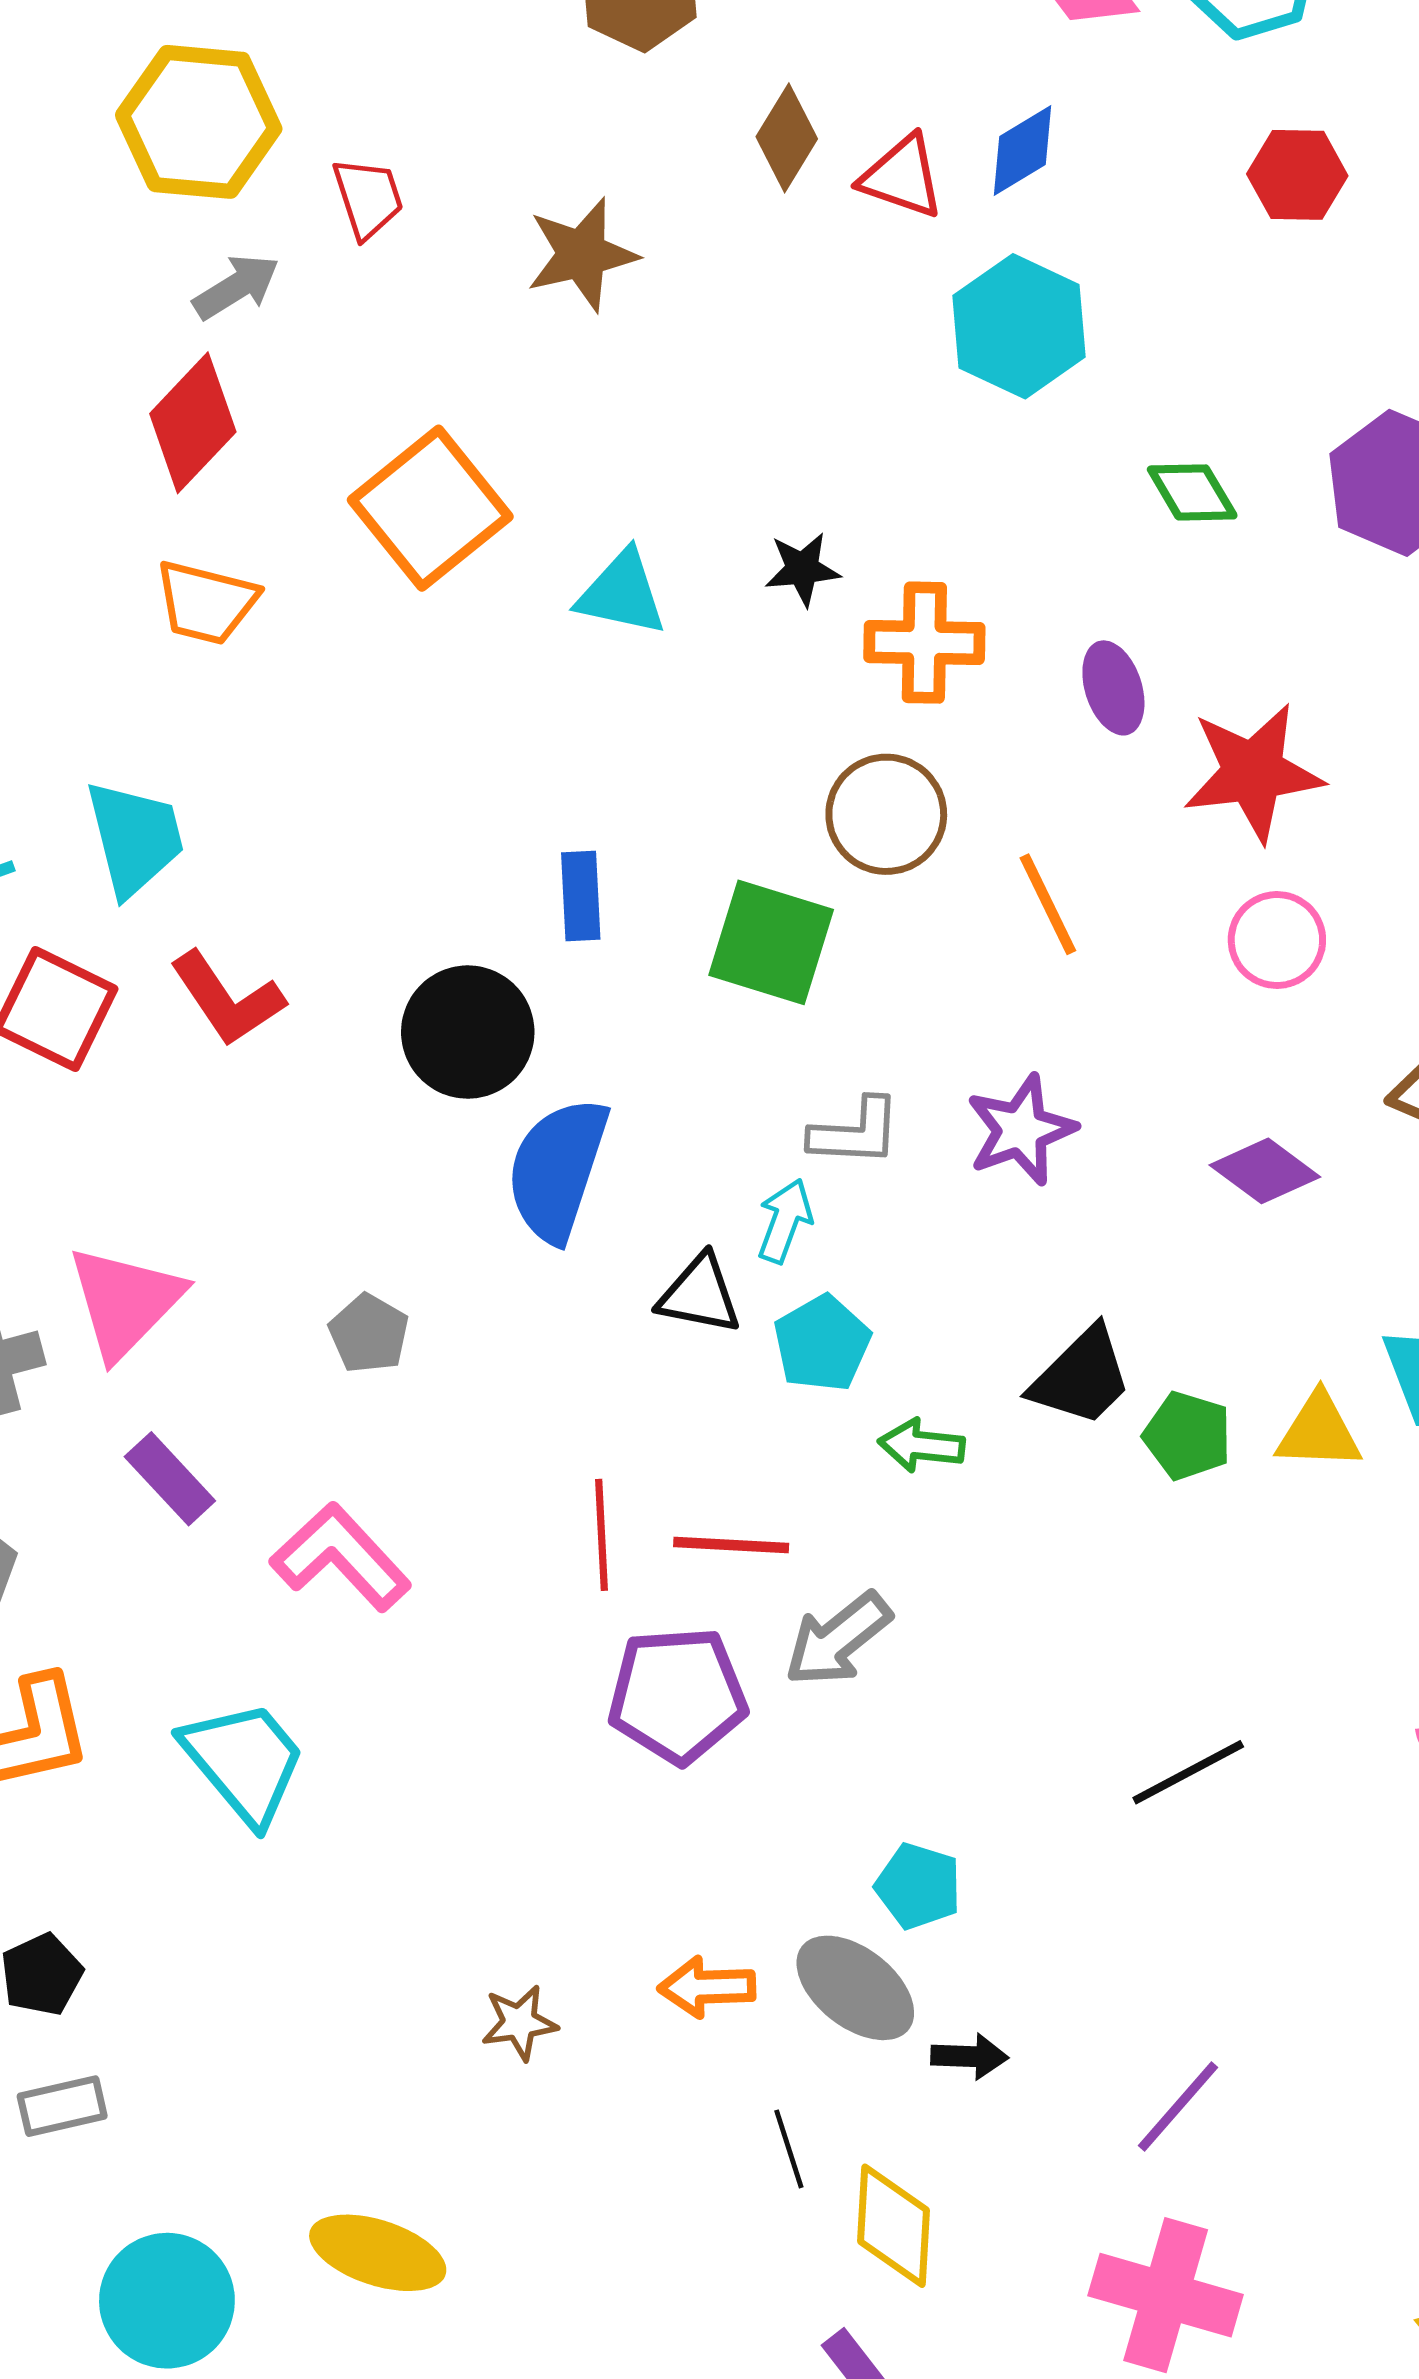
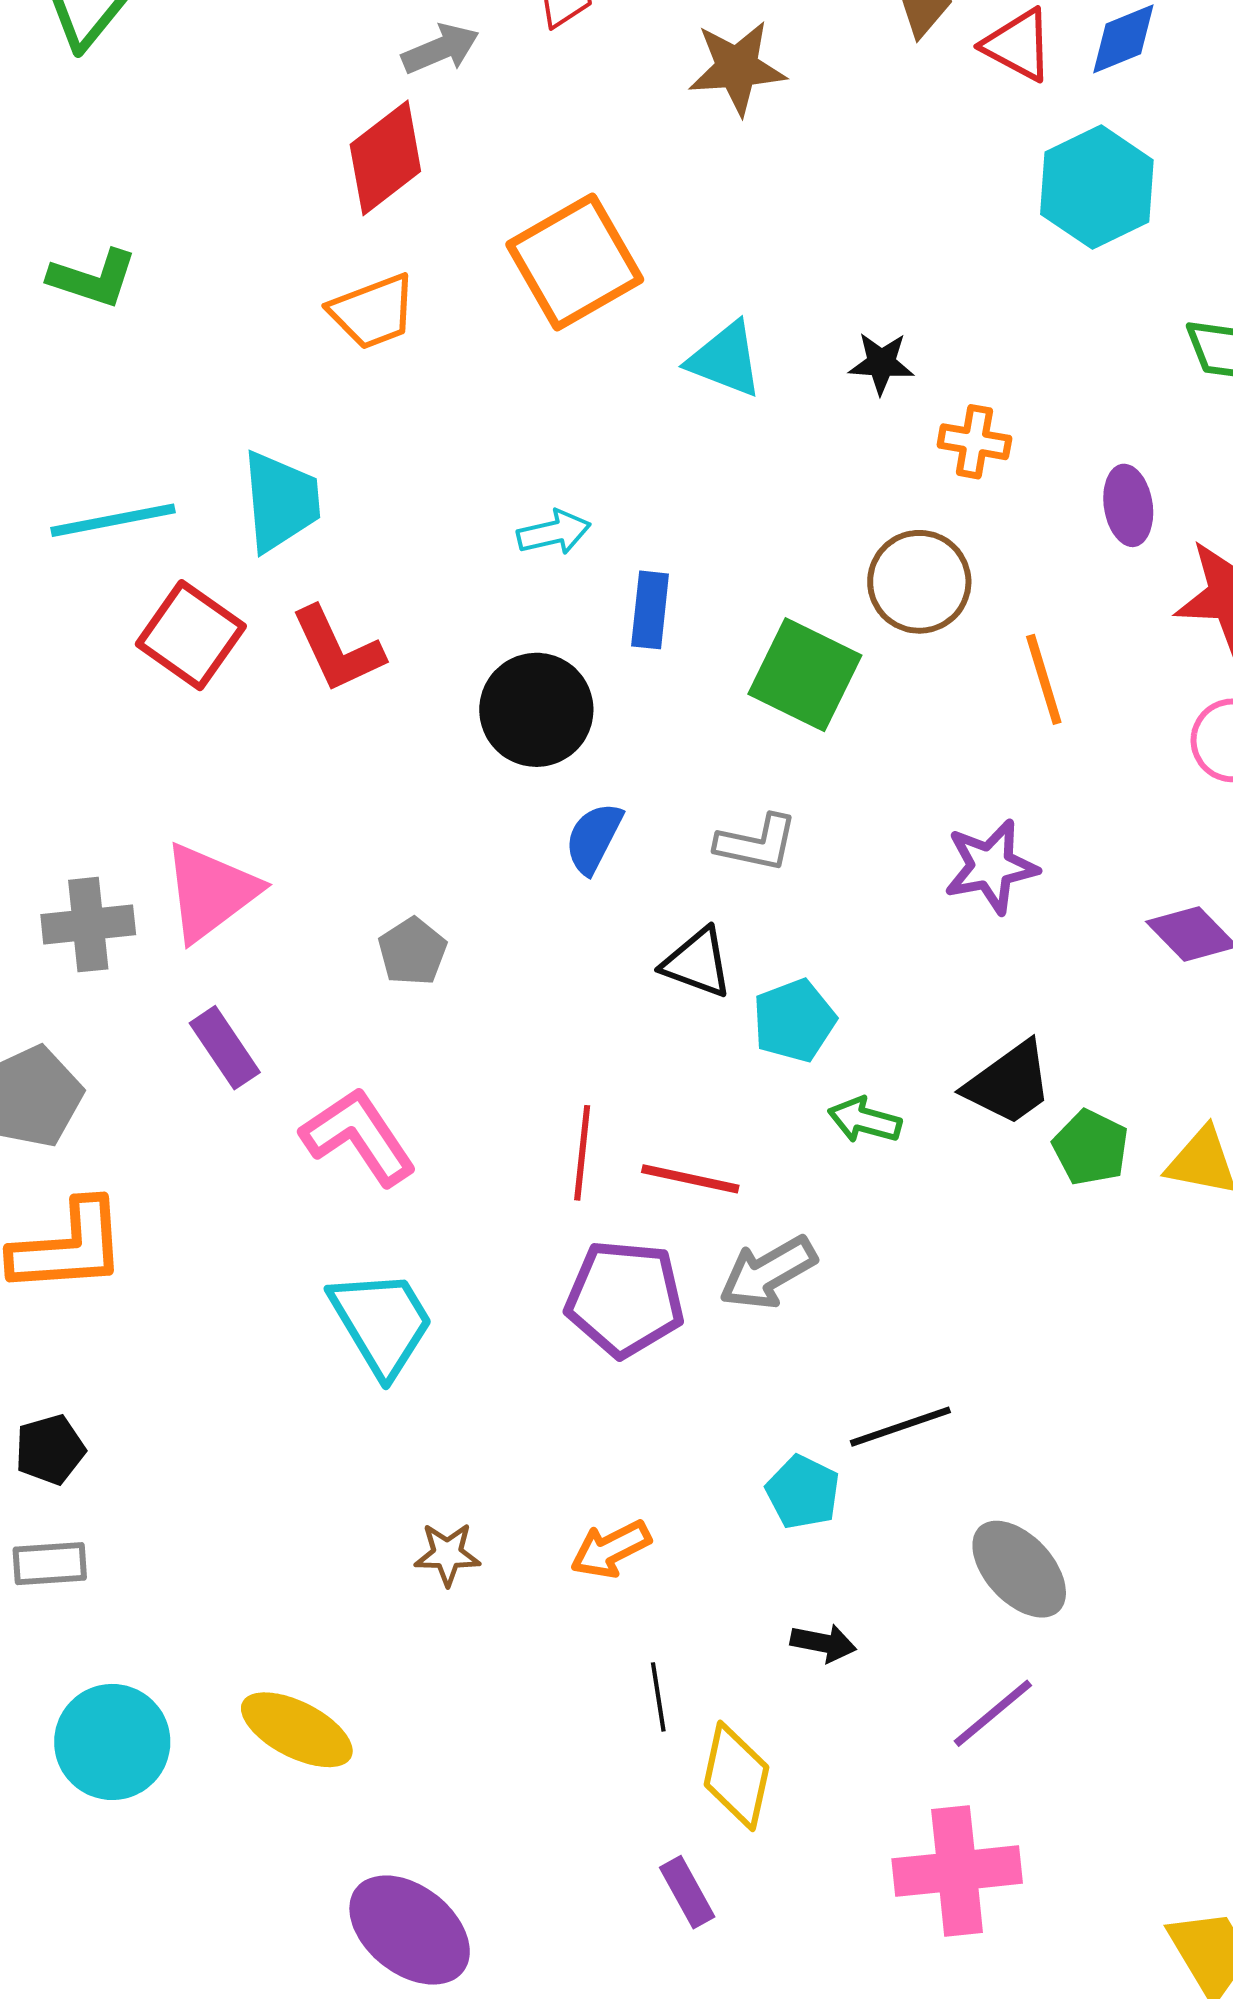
orange trapezoid: (206, 602) -> (373, 312), turned -44
orange cross: (924, 643) -> (974, 442), size x0.7
gray L-shape: (855, 1132) -> (757, 843), moved
blue semicircle: (557, 1169) -> (594, 838), size x0.6
cyan arrow: (785, 1221) -> (554, 532), moved, turned 48
cyan trapezoid: (244, 1762) -> (382, 1323), moved
black line: (1188, 1772) -> (900, 1427), moved
orange arrow: (707, 1987) -> (611, 1549), turned -34
gray ellipse: (855, 1988) -> (1019, 1569), moved
pink cross: (1166, 2295) -> (957, 1871), turned -31

